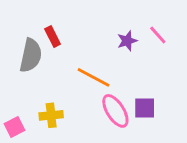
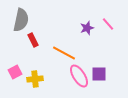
red rectangle: (53, 36) -> (33, 40), moved
gray semicircle: (31, 55) -> (21, 20), moved
pink square: (15, 127) -> (15, 72), moved

